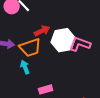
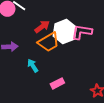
orange trapezoid: (30, 48) -> (49, 42), moved

